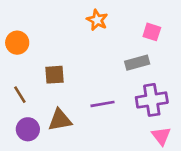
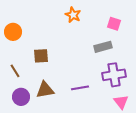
purple line: (102, 104) -> (80, 88), moved

